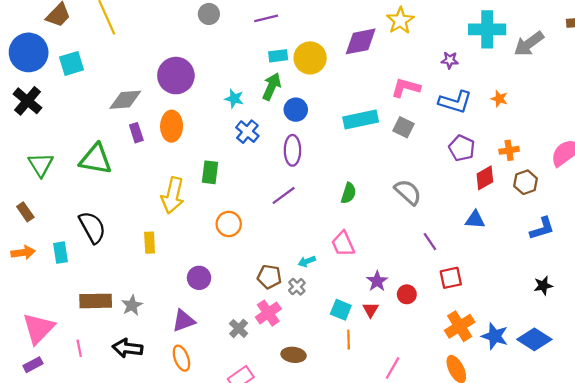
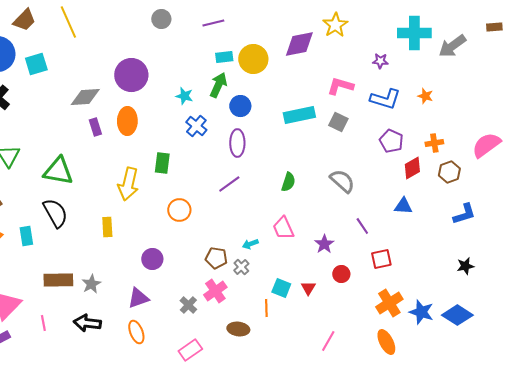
green triangle: (96, 159) -> (58, 171), moved
purple star: (377, 281) -> (324, 244), moved
orange line: (349, 339) -> (266, 308), moved

